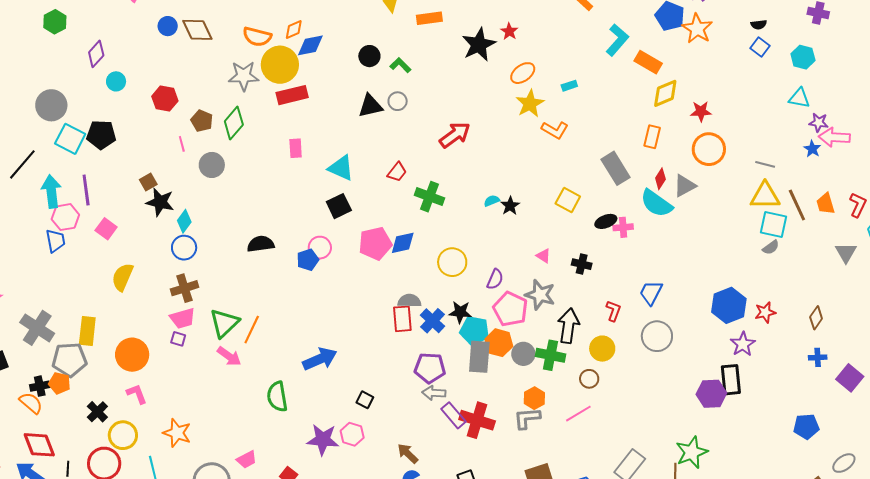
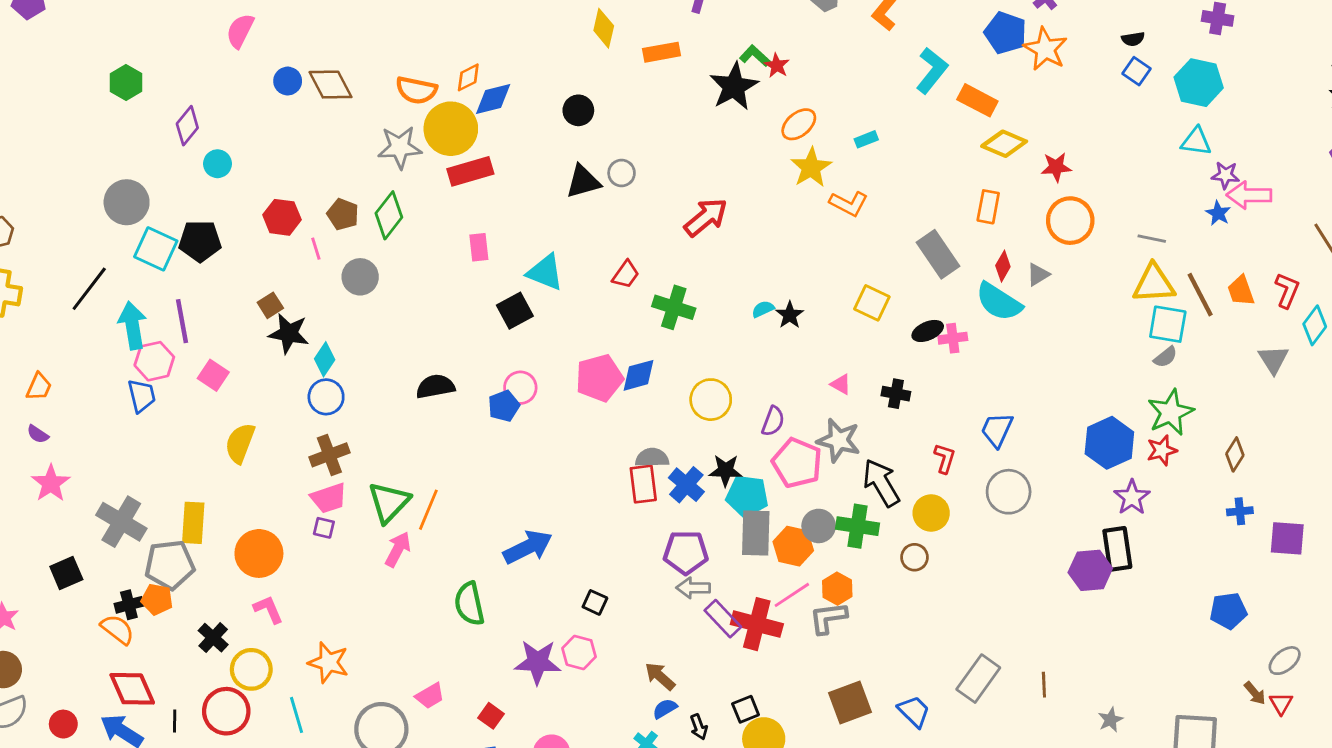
cyan hexagon: (803, 57) -> (1199, 83), size x1.4
green L-shape: (400, 65) -> (755, 56), moved
yellow diamond: (665, 93) -> (1004, 144), turned 48
red hexagon: (165, 99) -> (282, 217), moved
gray triangle: (685, 186) -> (1038, 275), size x0.7
black square: (339, 206) -> (515, 311), moved
black arrow: (568, 326) -> (881, 483), turned -36
orange hexagon: (499, 343) -> (793, 546), moved
pink arrow: (229, 356) -> (398, 549), turned -95
purple square: (850, 378) -> (1287, 538), turned -32
pink line: (578, 414) -> (792, 595), moved
green star: (692, 452) -> (1171, 412), moved

